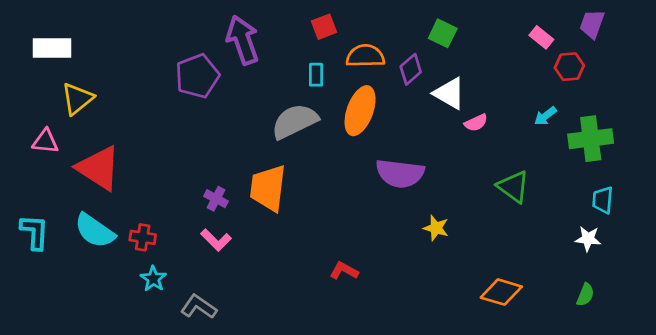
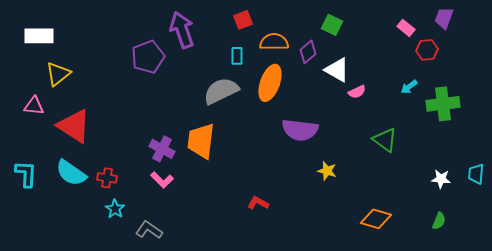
purple cross: (216, 199) -> (162, 149), size x1.4
cyan trapezoid: (603, 200) -> (476, 174), moved

